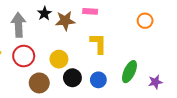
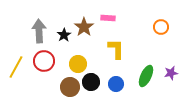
black star: (44, 13) -> (64, 35), moved
brown star: (65, 21) -> (84, 27), turned -30
purple star: (155, 82) -> (171, 73), moved
brown circle: (39, 83) -> (70, 87), moved

